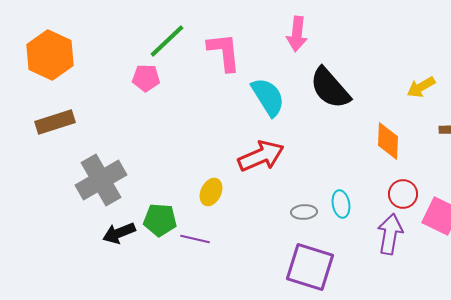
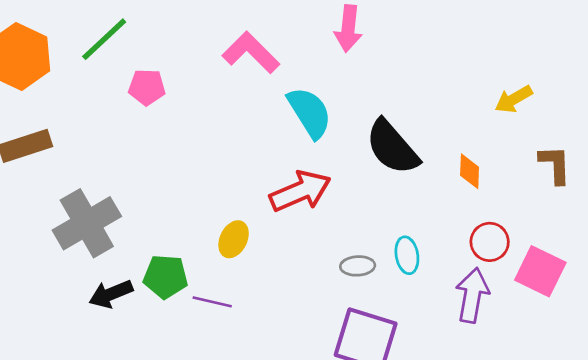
green line: (167, 41) -> (104, 39), moved
pink L-shape: (224, 52) -> (251, 53), turned -39
black semicircle: (330, 88) -> (392, 147), moved
orange diamond: (388, 141) -> (470, 171), size x0.7

